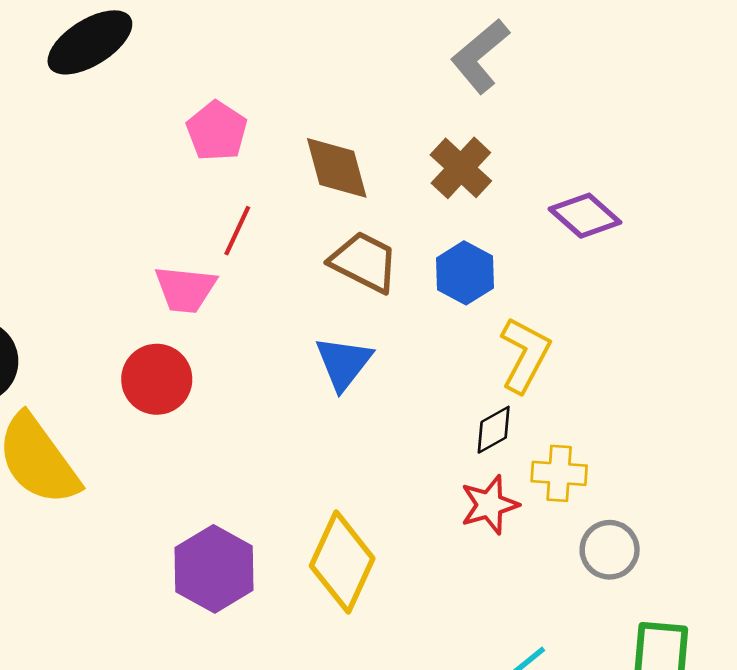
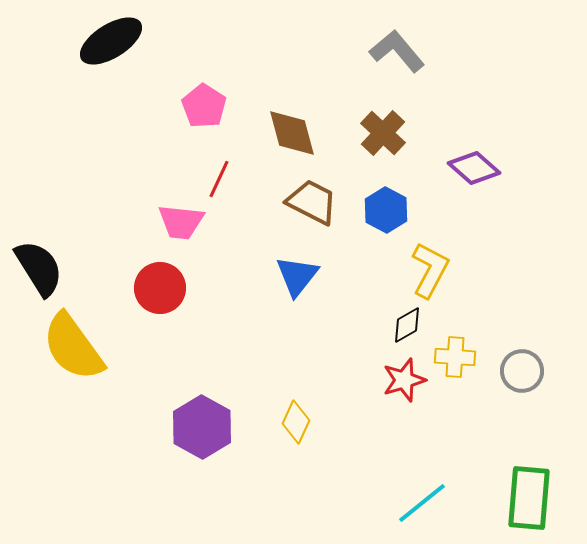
gray L-shape: (480, 56) -> (397, 51), turned 90
gray circle: (610, 550) -> (522, 371), moved
yellow diamond: (342, 562) -> (296, 422), size x0.6

